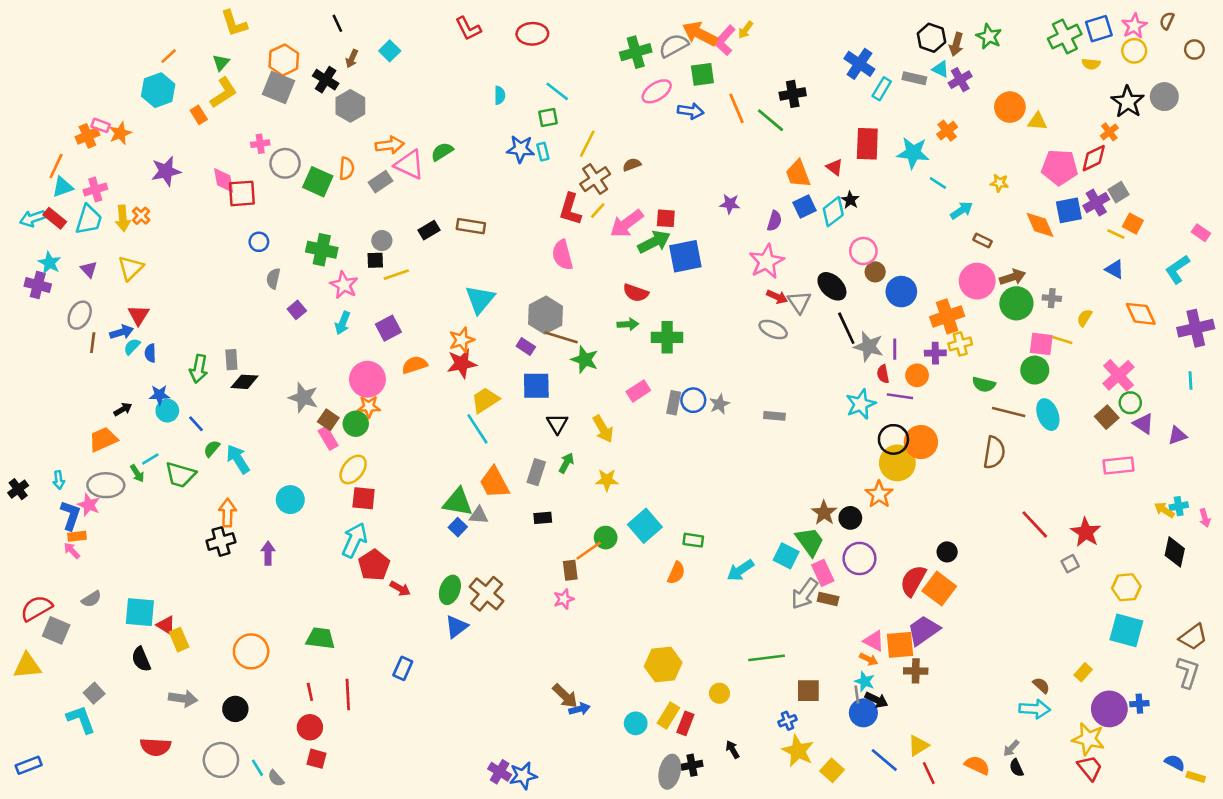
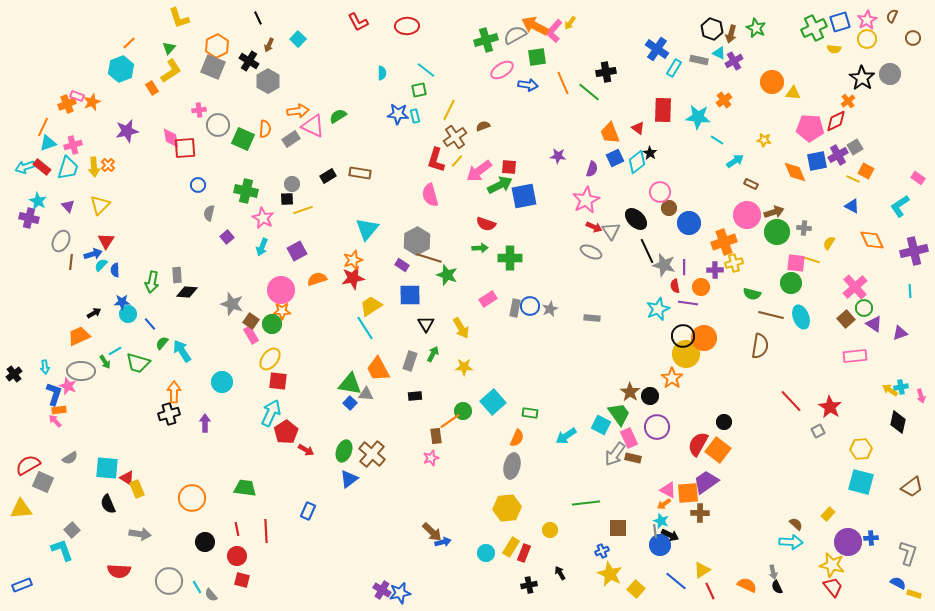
orange arrow: (869, 659) -> (664, 504), turned 120
gray L-shape: (1188, 672) -> (908, 553), moved
black circle: (235, 709) -> (205, 542), moved
gray arrow: (1011, 748) -> (773, 572), turned -56
gray ellipse: (670, 772) -> (512, 466), moved

